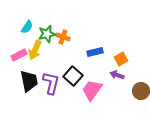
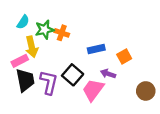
yellow arrow: (35, 50) -> (32, 47), turned -36
pink rectangle: (19, 55) -> (20, 61), moved
purple arrow: (117, 75) -> (108, 74), moved

